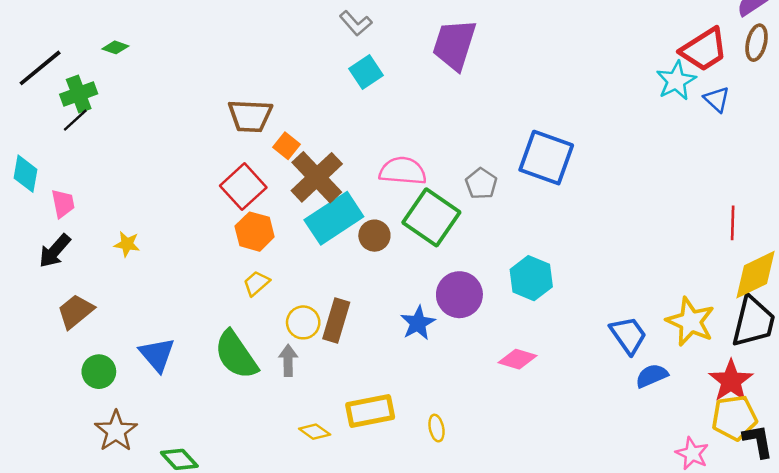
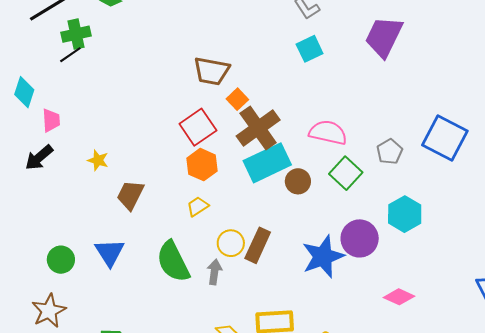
green square: (431, 217) -> (346, 173), size x0.7
cyan hexagon: (531, 278) -> (405, 214), moved
brown trapezoid: (76, 311) -> (130, 195), moved, turned -32
blue star: (418, 323) -> (323, 257), size x1.5
brown star: (116, 431) -> (49, 311), moved

